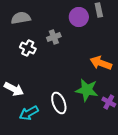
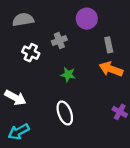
gray rectangle: (99, 10) -> (109, 45), moved
green star: (87, 90) -> (68, 75), moved, size x0.6
cyan arrow: (29, 113) -> (19, 132), moved

